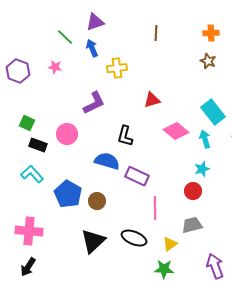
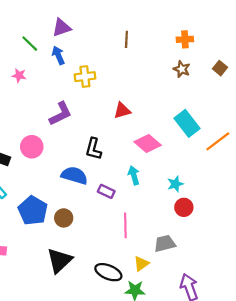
cyan arrow: (205, 139) -> (134, 175), moved
purple rectangle: (137, 176) -> (106, 191), size x0.7
red circle: (193, 191) -> (184, 207), moved
black ellipse: (134, 238) -> (108, 272), moved

